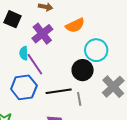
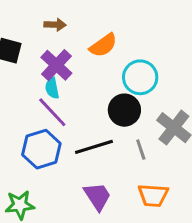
cyan semicircle: (24, 53) -> (52, 88), moved
gray line: (79, 99) -> (141, 150), moved

